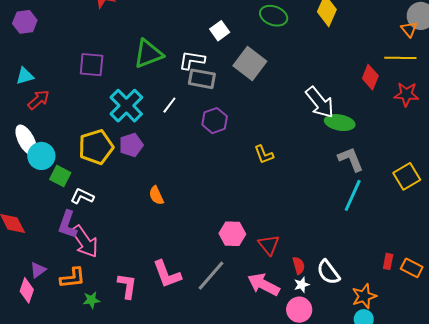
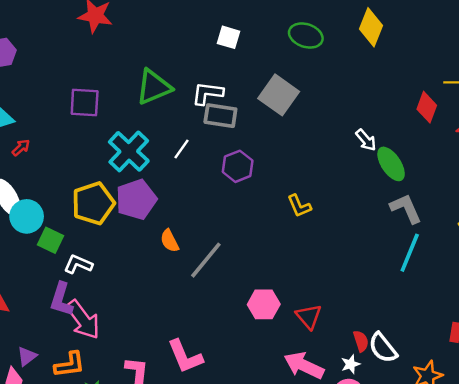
white square: (220, 31) -> (228, 37), moved, turned -36
red arrow: (38, 100) -> (21, 148), size x0.7
white arrow: (320, 102) -> (366, 140), size x0.6
green ellipse: (340, 123) -> (391, 164), turned 48
purple pentagon: (131, 145) -> (136, 199), size x1.4
orange semicircle: (156, 195) -> (170, 241), moved
red semicircle: (299, 265) -> (361, 341), moved
gray line: (211, 276) -> (206, 260), moved

